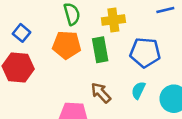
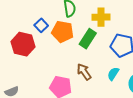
blue square: (21, 33) -> (41, 25), moved
green rectangle: (100, 50) -> (88, 39), turned 36

